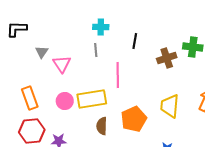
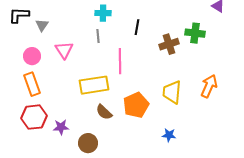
gray triangle: (42, 52) -> (42, 25), moved
pink circle: (65, 101) -> (32, 56), moved
brown semicircle: (102, 126) -> (104, 112), turned -48

